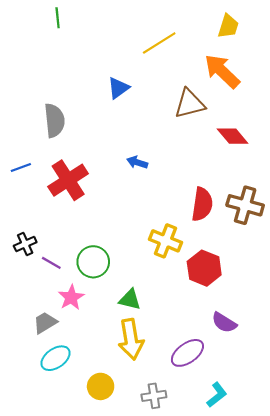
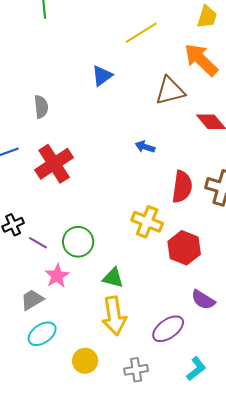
gray semicircle: (54, 120) -> (41, 107), size x0.7
blue arrow: (137, 162) -> (145, 147), moved

